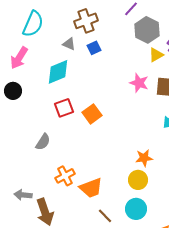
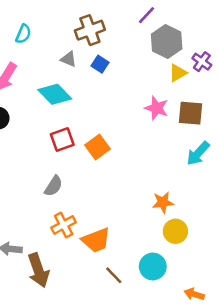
cyan semicircle: (33, 24) -> (23, 34), size x0.6
blue square: (94, 48) -> (100, 64), turned -32
cyan diamond: (58, 72) -> (55, 94), turned 68
gray semicircle: (43, 142) -> (53, 186), moved
yellow circle: (138, 180) -> (175, 231), moved

